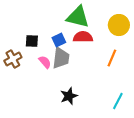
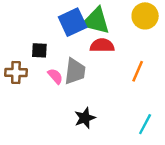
yellow circle: (119, 25) -> (145, 16), moved
blue square: (59, 40) -> (73, 22), moved, size x1.6
brown cross: (13, 59) -> (16, 72), turned 30

